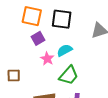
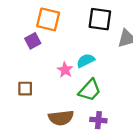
black square: (62, 19) -> (100, 19), moved
purple square: (38, 38) -> (33, 41), moved

